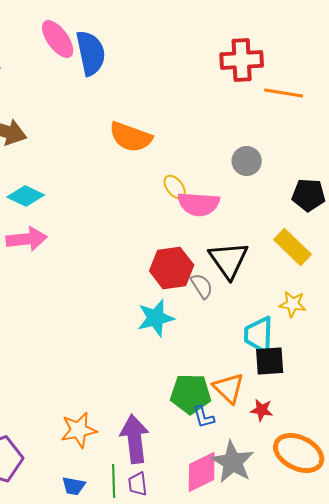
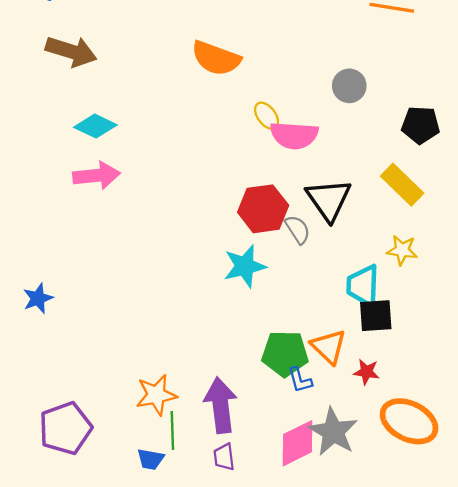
green line: (114, 481) -> (172, 431), moved

